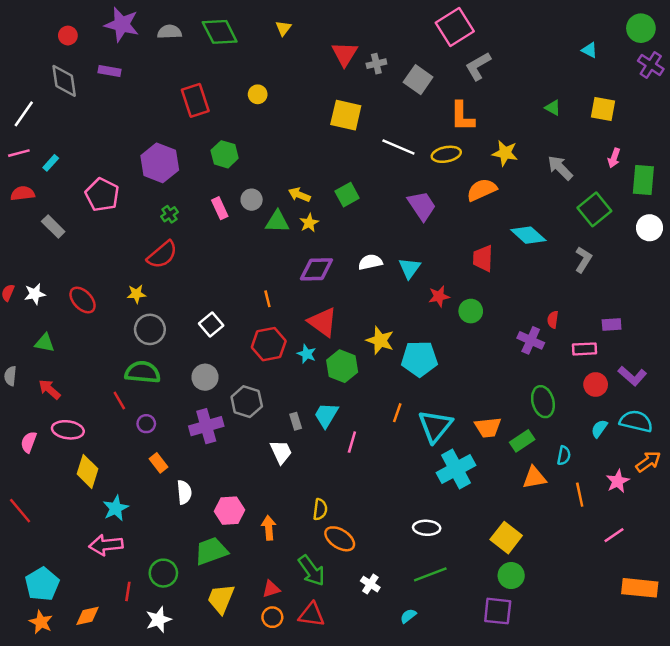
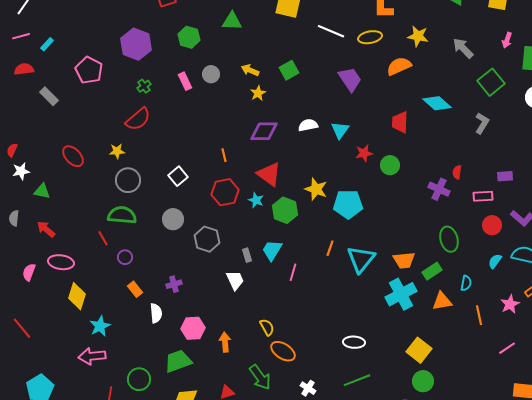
green triangle: (277, 222) -> (232, 21), moved
white star: (35, 294) -> (21, 171), moved
purple cross: (206, 426) -> (174, 284), moved, size x0.6
cyan cross: (456, 469) -> (401, 294), moved
yellow semicircle: (320, 509) -> (267, 327), turned -36

